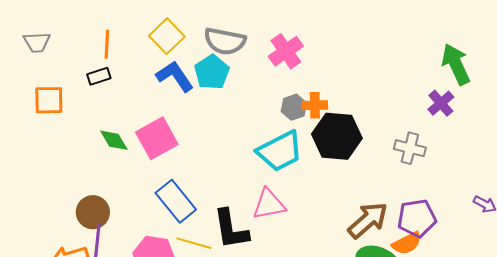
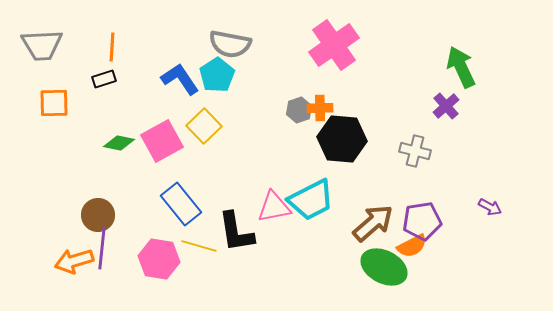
yellow square: (167, 36) -> (204, 126), moved
gray trapezoid: (37, 42) -> (42, 45), size x1.5
pink cross: (286, 51) -> (334, 45), moved, size x1.4
green diamond: (114, 140) -> (119, 143), turned -48
cyan trapezoid: (280, 151) -> (311, 200), moved

